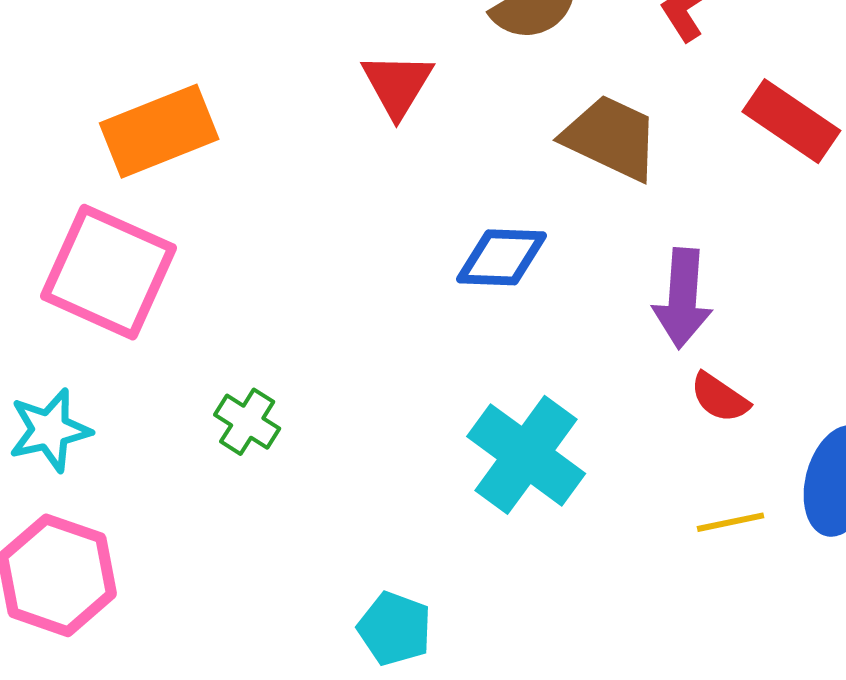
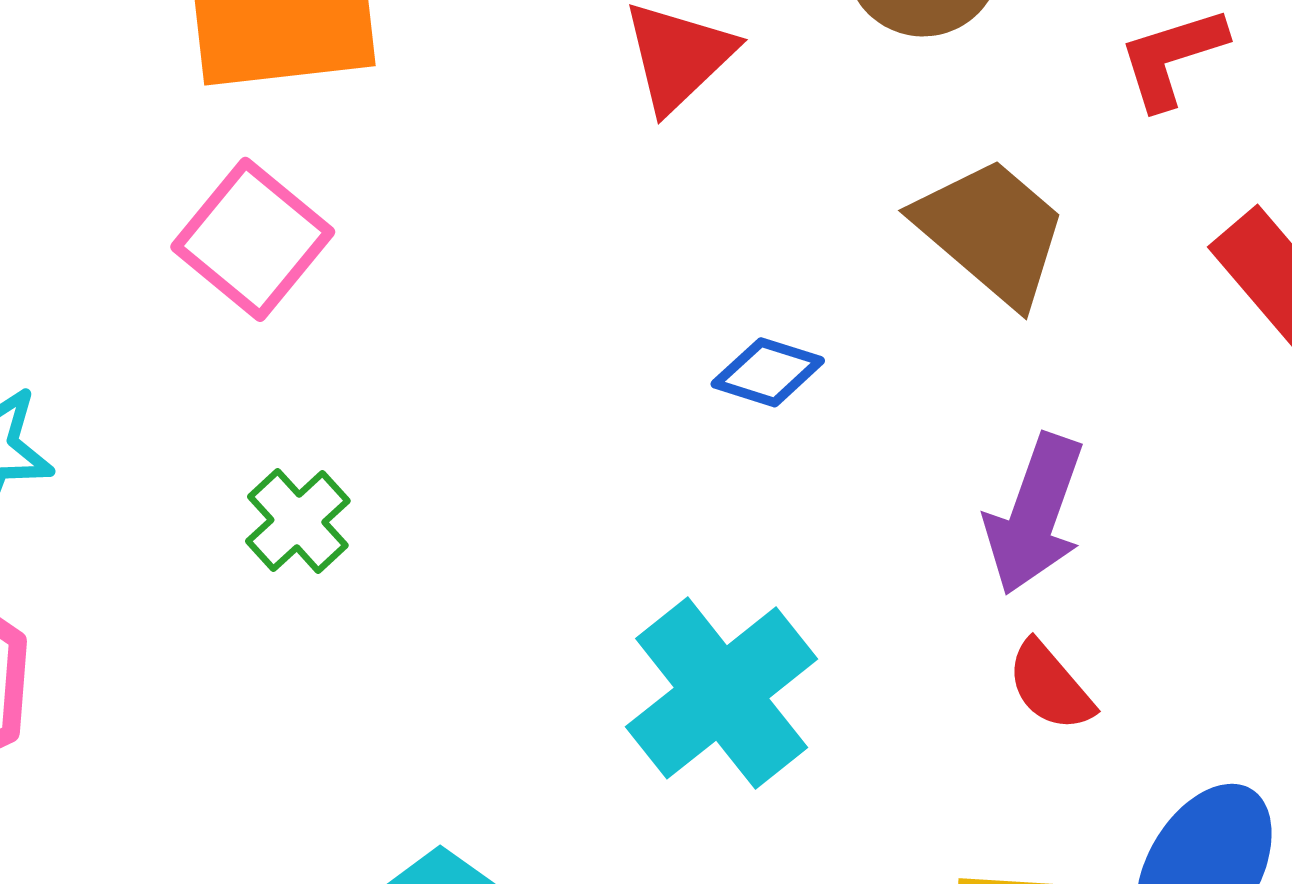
blue diamond: (501, 257) -> (768, 372), size x0.7
pink square: (108, 272) -> (253, 239), moved, size x0.7

